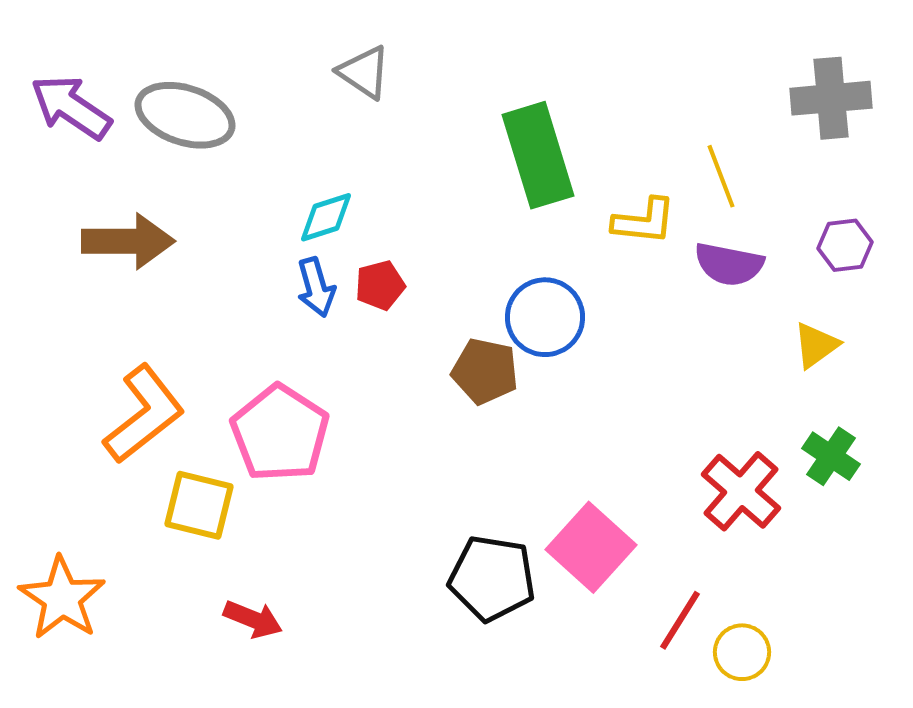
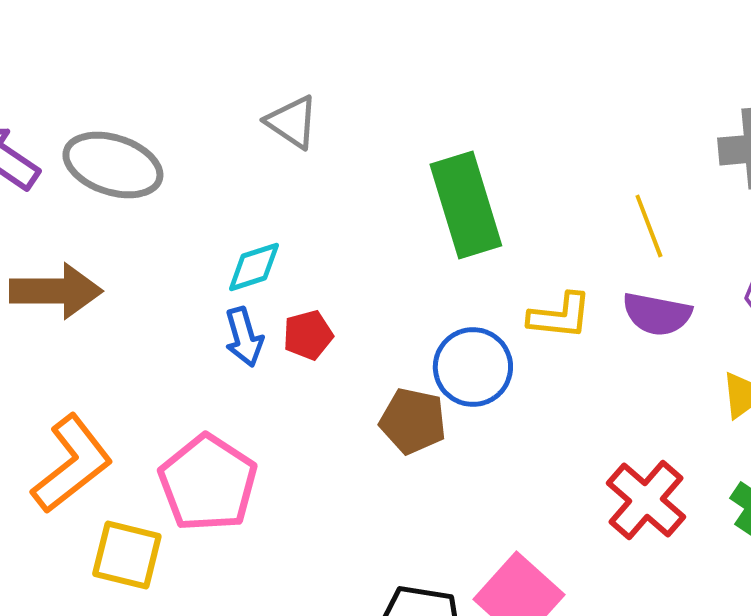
yellow L-shape: (644, 221) -> (560, 316), moved
red cross: (741, 491) -> (646, 500), moved

